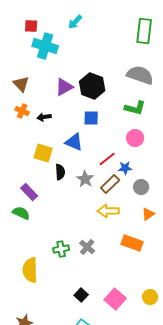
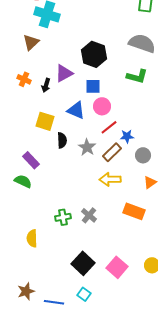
brown triangle: (21, 84) -> (31, 42), moved, turned 30
purple triangle: (64, 87) -> (64, 73), moved
black arrow: (44, 117) -> (46, 85), turned -64
pink circle: (135, 138) -> (102, 106), moved
yellow semicircle: (30, 270) -> (32, 238), size x0.7
black square: (81, 295) -> (83, 263), size x1.6

